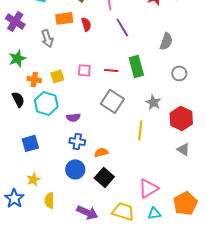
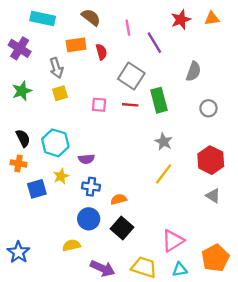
purple line: (122, 27) -> (154, 43), moved
yellow square: (57, 76) -> (60, 93), moved
orange cross: (34, 79) -> (18, 164), moved
gray square: (112, 101) -> (131, 76), moved
gray star: (153, 102) -> (164, 142), moved
yellow line: (140, 130) -> (164, 174), turned 30
yellow star: (33, 179) -> (61, 176), moved
yellow semicircle: (49, 200) -> (71, 245), moved, turned 77

